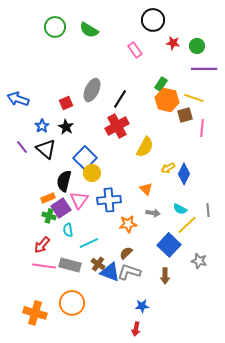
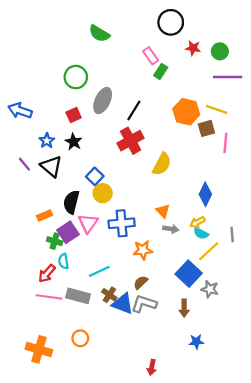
green circle: (55, 27) -> (76, 77), moved
green rectangle: (161, 84) -> (161, 71), moved
blue square: (85, 158) -> (95, 176), size x0.7
yellow arrow: (168, 168) -> (198, 222), moved
orange rectangle: (48, 198) -> (45, 215), moved
gray arrow: (153, 213) -> (171, 229), moved
cyan semicircle: (68, 230) -> (64, 261), moved
gray star: (199, 261) -> (210, 289), moved
orange circle: (72, 303) -> (80, 338), size x0.6
blue star: (142, 306) -> (196, 342), moved

